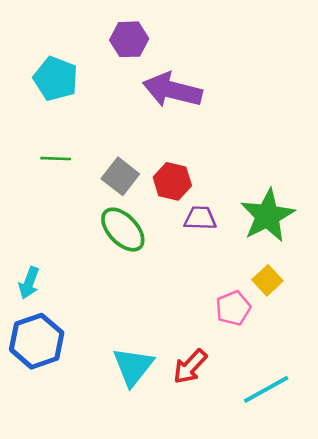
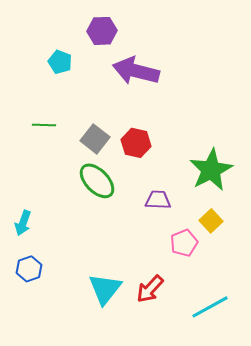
cyan pentagon: (56, 79) -> (60, 62), moved, size x0.7
purple trapezoid: (200, 218) -> (158, 200), moved
blue hexagon: (37, 341) -> (29, 269), size x0.6

